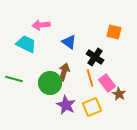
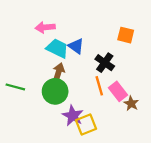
cyan trapezoid: (26, 44) -> (57, 48), moved
brown arrow: (64, 72) -> (58, 73), moved
yellow square: (92, 107) -> (86, 124), moved

